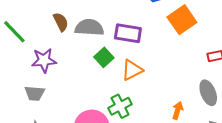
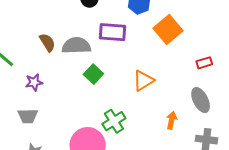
purple rectangle: (128, 33) -> (113, 32), moved
purple star: (44, 60) -> (34, 82), size x0.7
orange triangle: (132, 70) -> (143, 81), moved

